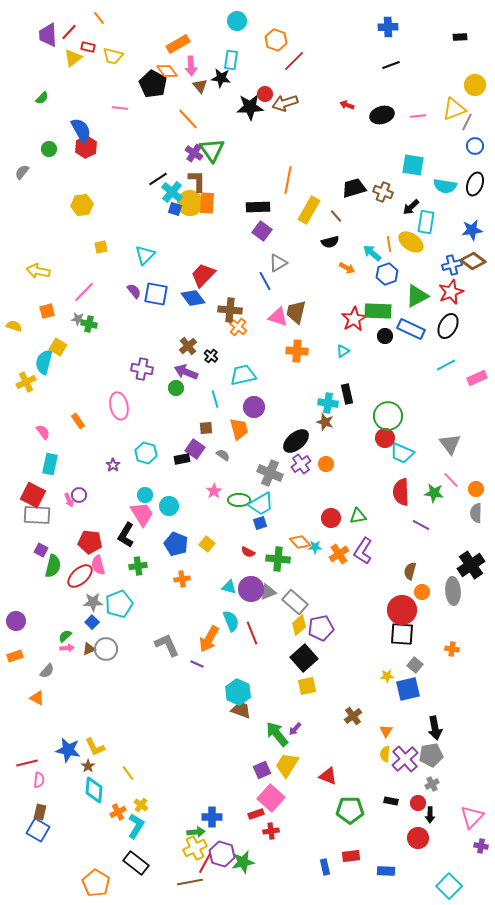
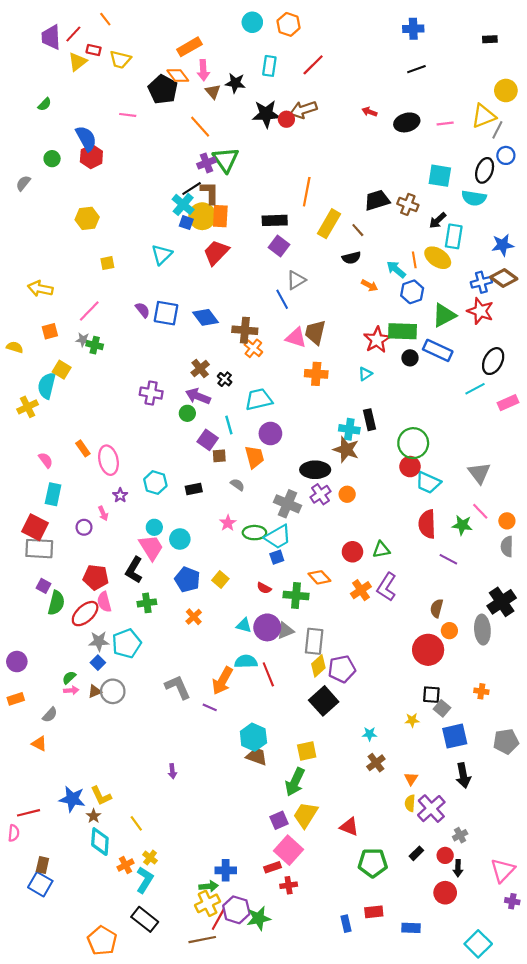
orange hexagon: (276, 40) -> (289, 24), moved
cyan rectangle: (231, 60) -> (269, 66), moved
red circle: (265, 94) -> (286, 119), moved
purple cross: (194, 153) -> (207, 163), turned 36
black line: (158, 179) -> (192, 188), moved
black ellipse: (475, 184) -> (485, 170), moved
cyan triangle: (145, 255) -> (162, 255), moved
red trapezoid: (203, 275) -> (216, 252), moved
red star: (451, 292) -> (480, 311), turned -30
black ellipse: (448, 326) -> (493, 361), moved
pink ellipse: (119, 406) -> (108, 460), moved
brown star: (325, 422) -> (346, 450), size x1.4
black ellipse: (296, 441) -> (315, 470), turned 40
purple square: (195, 449) -> (208, 440), moved
pink arrow: (69, 500) -> (103, 513), moved
cyan star: (315, 547) -> (370, 734), moved
orange cross: (182, 579) -> (194, 617), turned -35
gray rectangle: (295, 602) -> (314, 641), turned 55
cyan semicircle: (231, 621) -> (246, 662), turned -70
black square: (402, 634) -> (431, 695), moved, size x0.7
yellow square: (307, 686) -> (307, 751), moved
blue square: (408, 689) -> (455, 736), moved
purple arrow: (295, 729) -> (172, 771), moved, turned -48
green arrow: (277, 734) -> (295, 782), turned -116
gray pentagon: (431, 755) -> (506, 741), moved
pink semicircle: (39, 780) -> (14, 833), moved
black rectangle: (391, 801) -> (416, 853), turned -56

